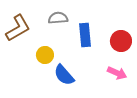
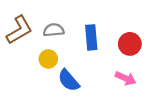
gray semicircle: (58, 18) -> (54, 30), moved

